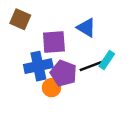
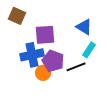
blue triangle: (86, 28) -> (84, 27), moved
black line: (91, 66) -> (76, 67), moved

